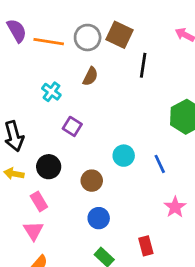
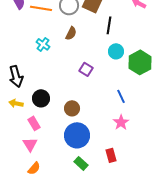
purple square: (72, 126) -> (86, 69), moved
cyan circle: (124, 156) -> (116, 51), moved
pink star: (175, 207) -> (121, 122), moved
blue circle: (99, 218) -> (77, 135), size x1.6

